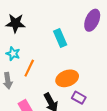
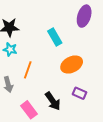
cyan star: (13, 54) -> (10, 49), moved
orange ellipse: (67, 78) -> (72, 65), moved

